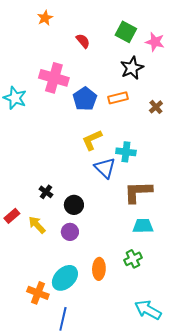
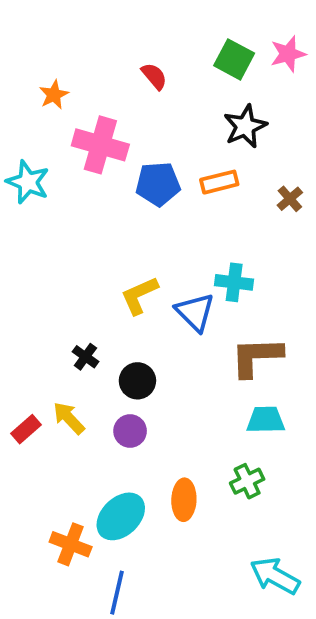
orange star: (45, 18) -> (54, 95), moved
pink star: (155, 42) -> (288, 54), moved, turned -30
blue pentagon: (85, 99) -> (158, 184), turned 30
yellow L-shape: (92, 140) -> (139, 295), moved
red rectangle: (12, 216) -> (26, 429), moved

